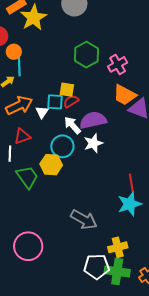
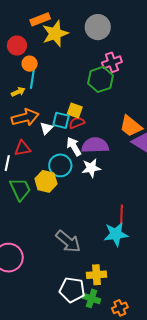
pink cross: (118, 64) -> (112, 62), moved
green cross: (117, 272) -> (91, 298), size x0.7

